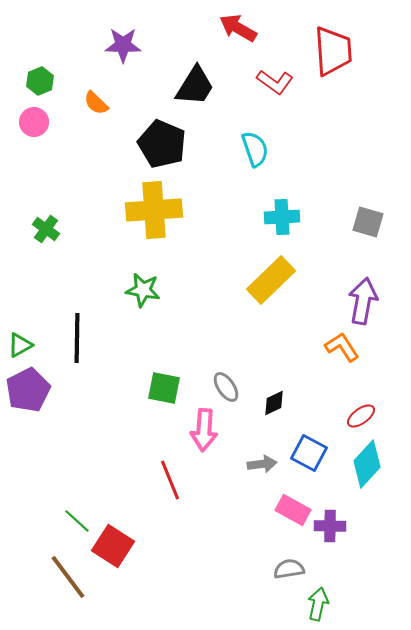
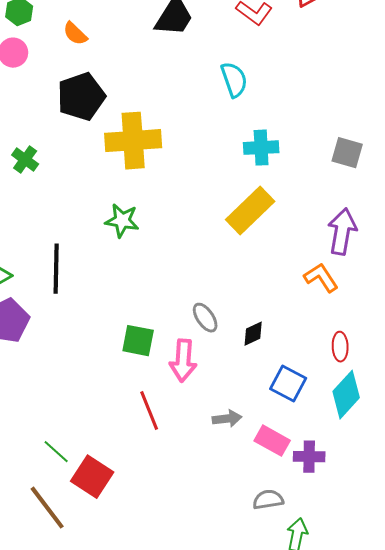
black pentagon: (162, 144) -> (81, 97), moved, turned 30
green square: (164, 388) -> (138, 341), moved
red ellipse: (361, 416) -> (340, 347), turned -56
gray arrow: (262, 464) -> (227, 419), moved

